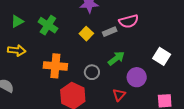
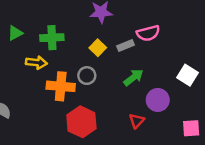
green cross: (48, 25) -> (52, 38), turned -36
yellow arrow: (17, 50) -> (36, 63), moved
gray circle: (92, 72) -> (87, 76), moved

